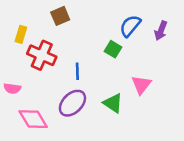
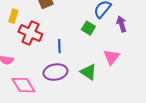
purple arrow: (161, 31) -> (121, 24), moved, turned 140
purple ellipse: (72, 103) -> (55, 72), turned 35

